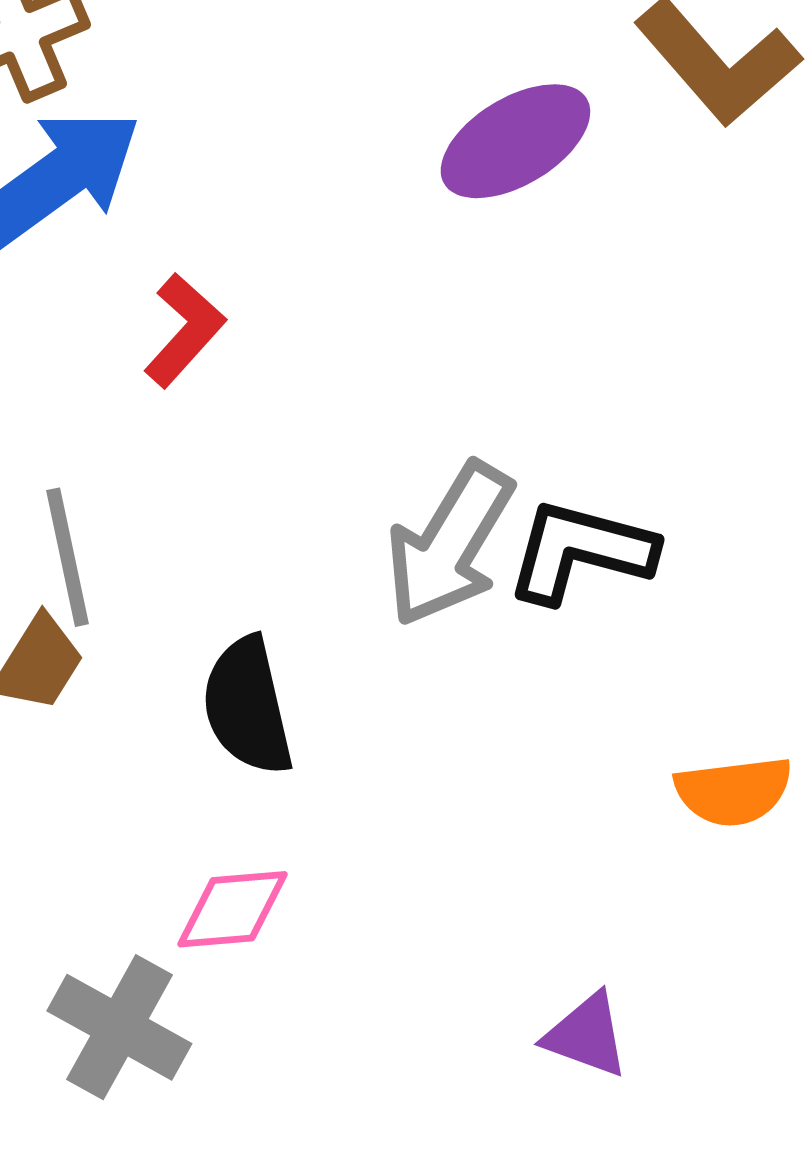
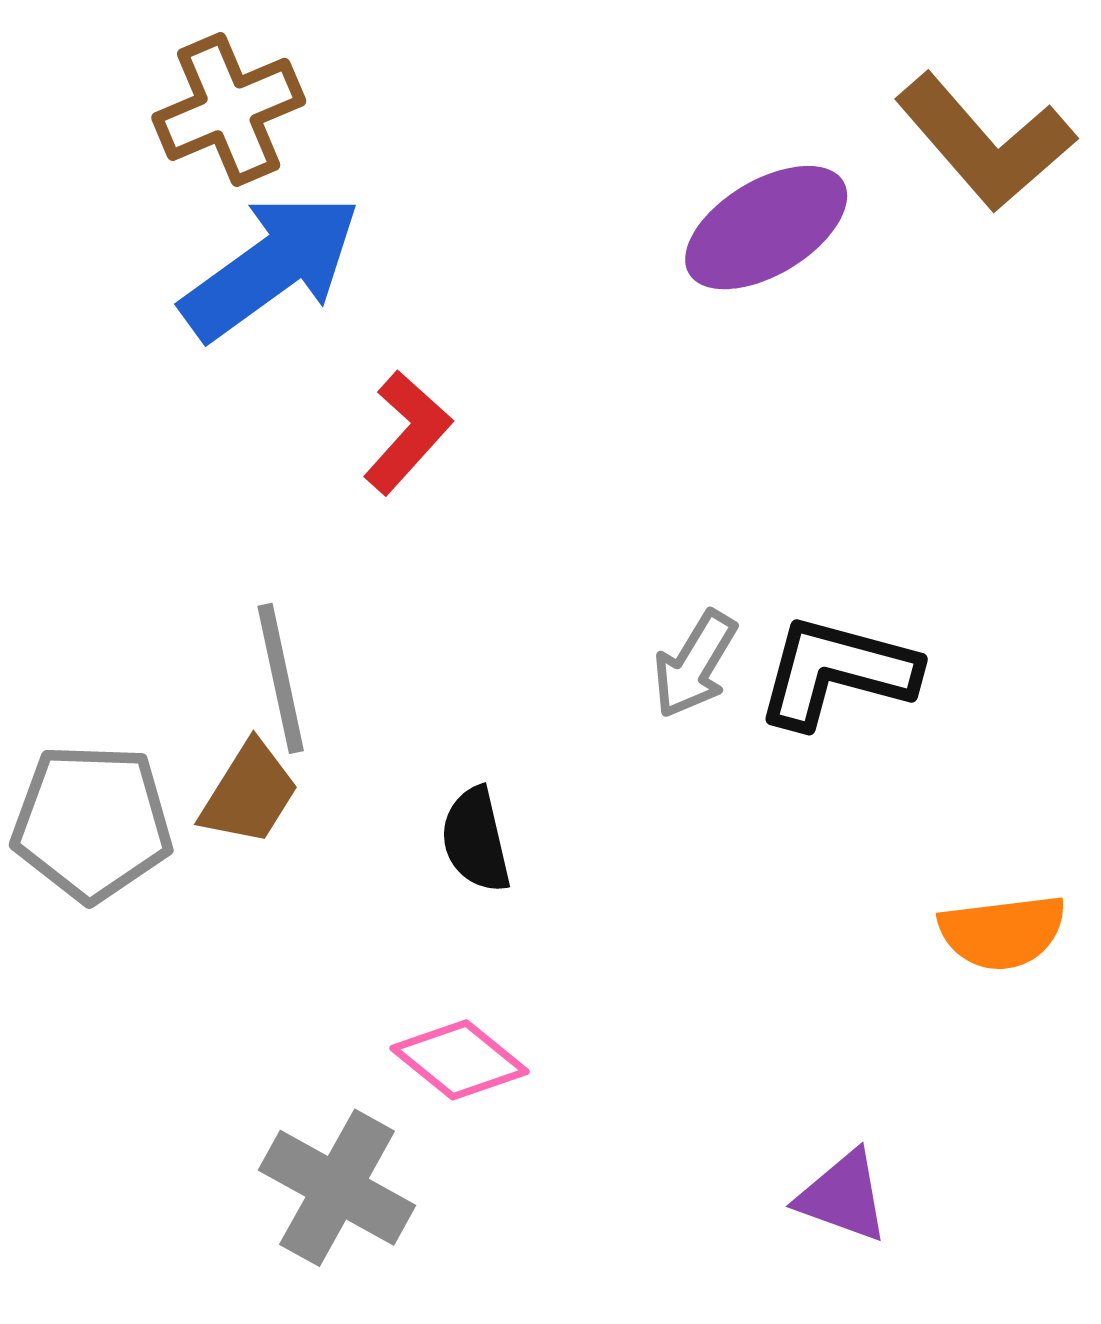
gray arrow: (449, 544) -> (695, 664), size x0.6
black semicircle: (247, 706) -> (476, 840), size x0.7
pink diamond: (232, 909) -> (459, 1060), turned 44

